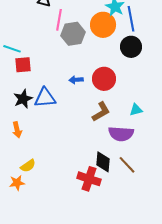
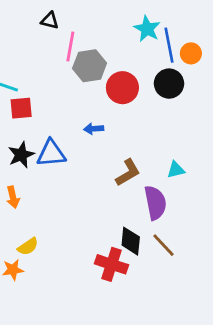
orange circle: (103, 25) -> (191, 53), moved, size x0.6
red circle: (104, 79) -> (122, 88), moved
purple semicircle: (121, 134) -> (155, 203), turned -105

